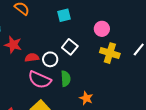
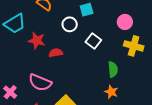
white circle: (50, 59) -> (70, 24), moved
green semicircle: (66, 79) -> (113, 69), moved
pink semicircle: (40, 80) -> (40, 82), moved

